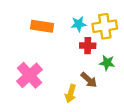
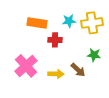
red cross: (88, 46) -> (55, 40), moved
yellow arrow: (71, 94) -> (56, 74), moved, turned -105

